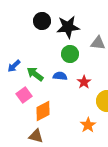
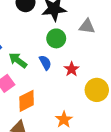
blue semicircle: (60, 76) -> (45, 63), turned 56
orange star: (88, 125) -> (64, 120), moved

